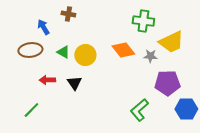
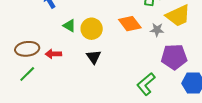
brown ellipse: (30, 50) -> (27, 49), moved
black triangle: (74, 83) -> (94, 57), moved
green line: (31, 110) -> (27, 74), moved

